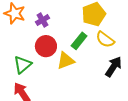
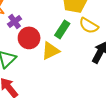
purple cross: (43, 20) -> (15, 22), moved

